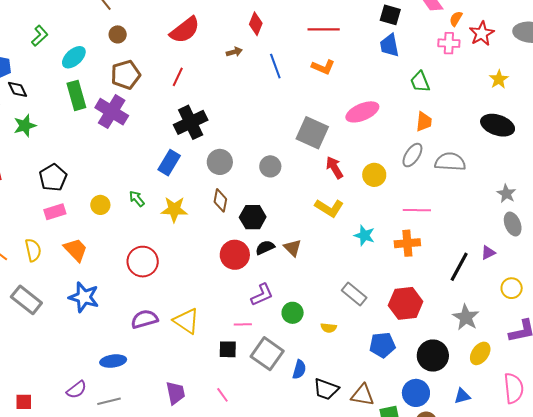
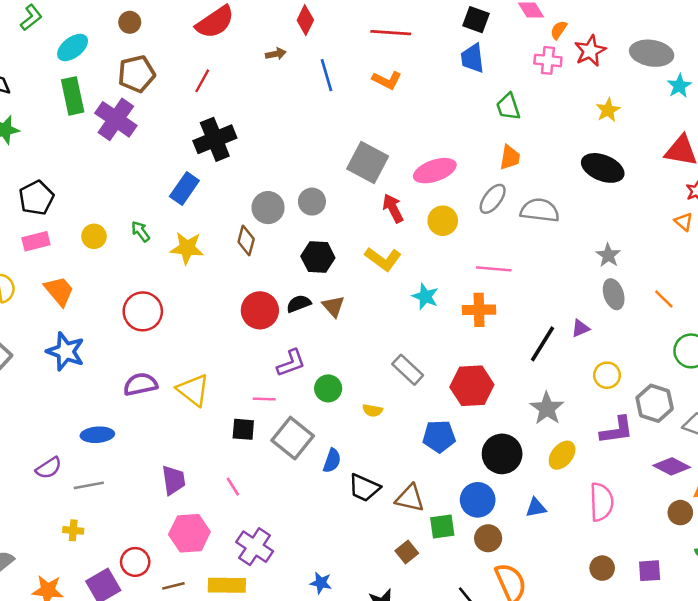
pink ellipse: (362, 112) -> (435, 171), moved
gray circle: (220, 162) -> (268, 208), moved
black hexagon: (253, 217) -> (318, 257), moved

